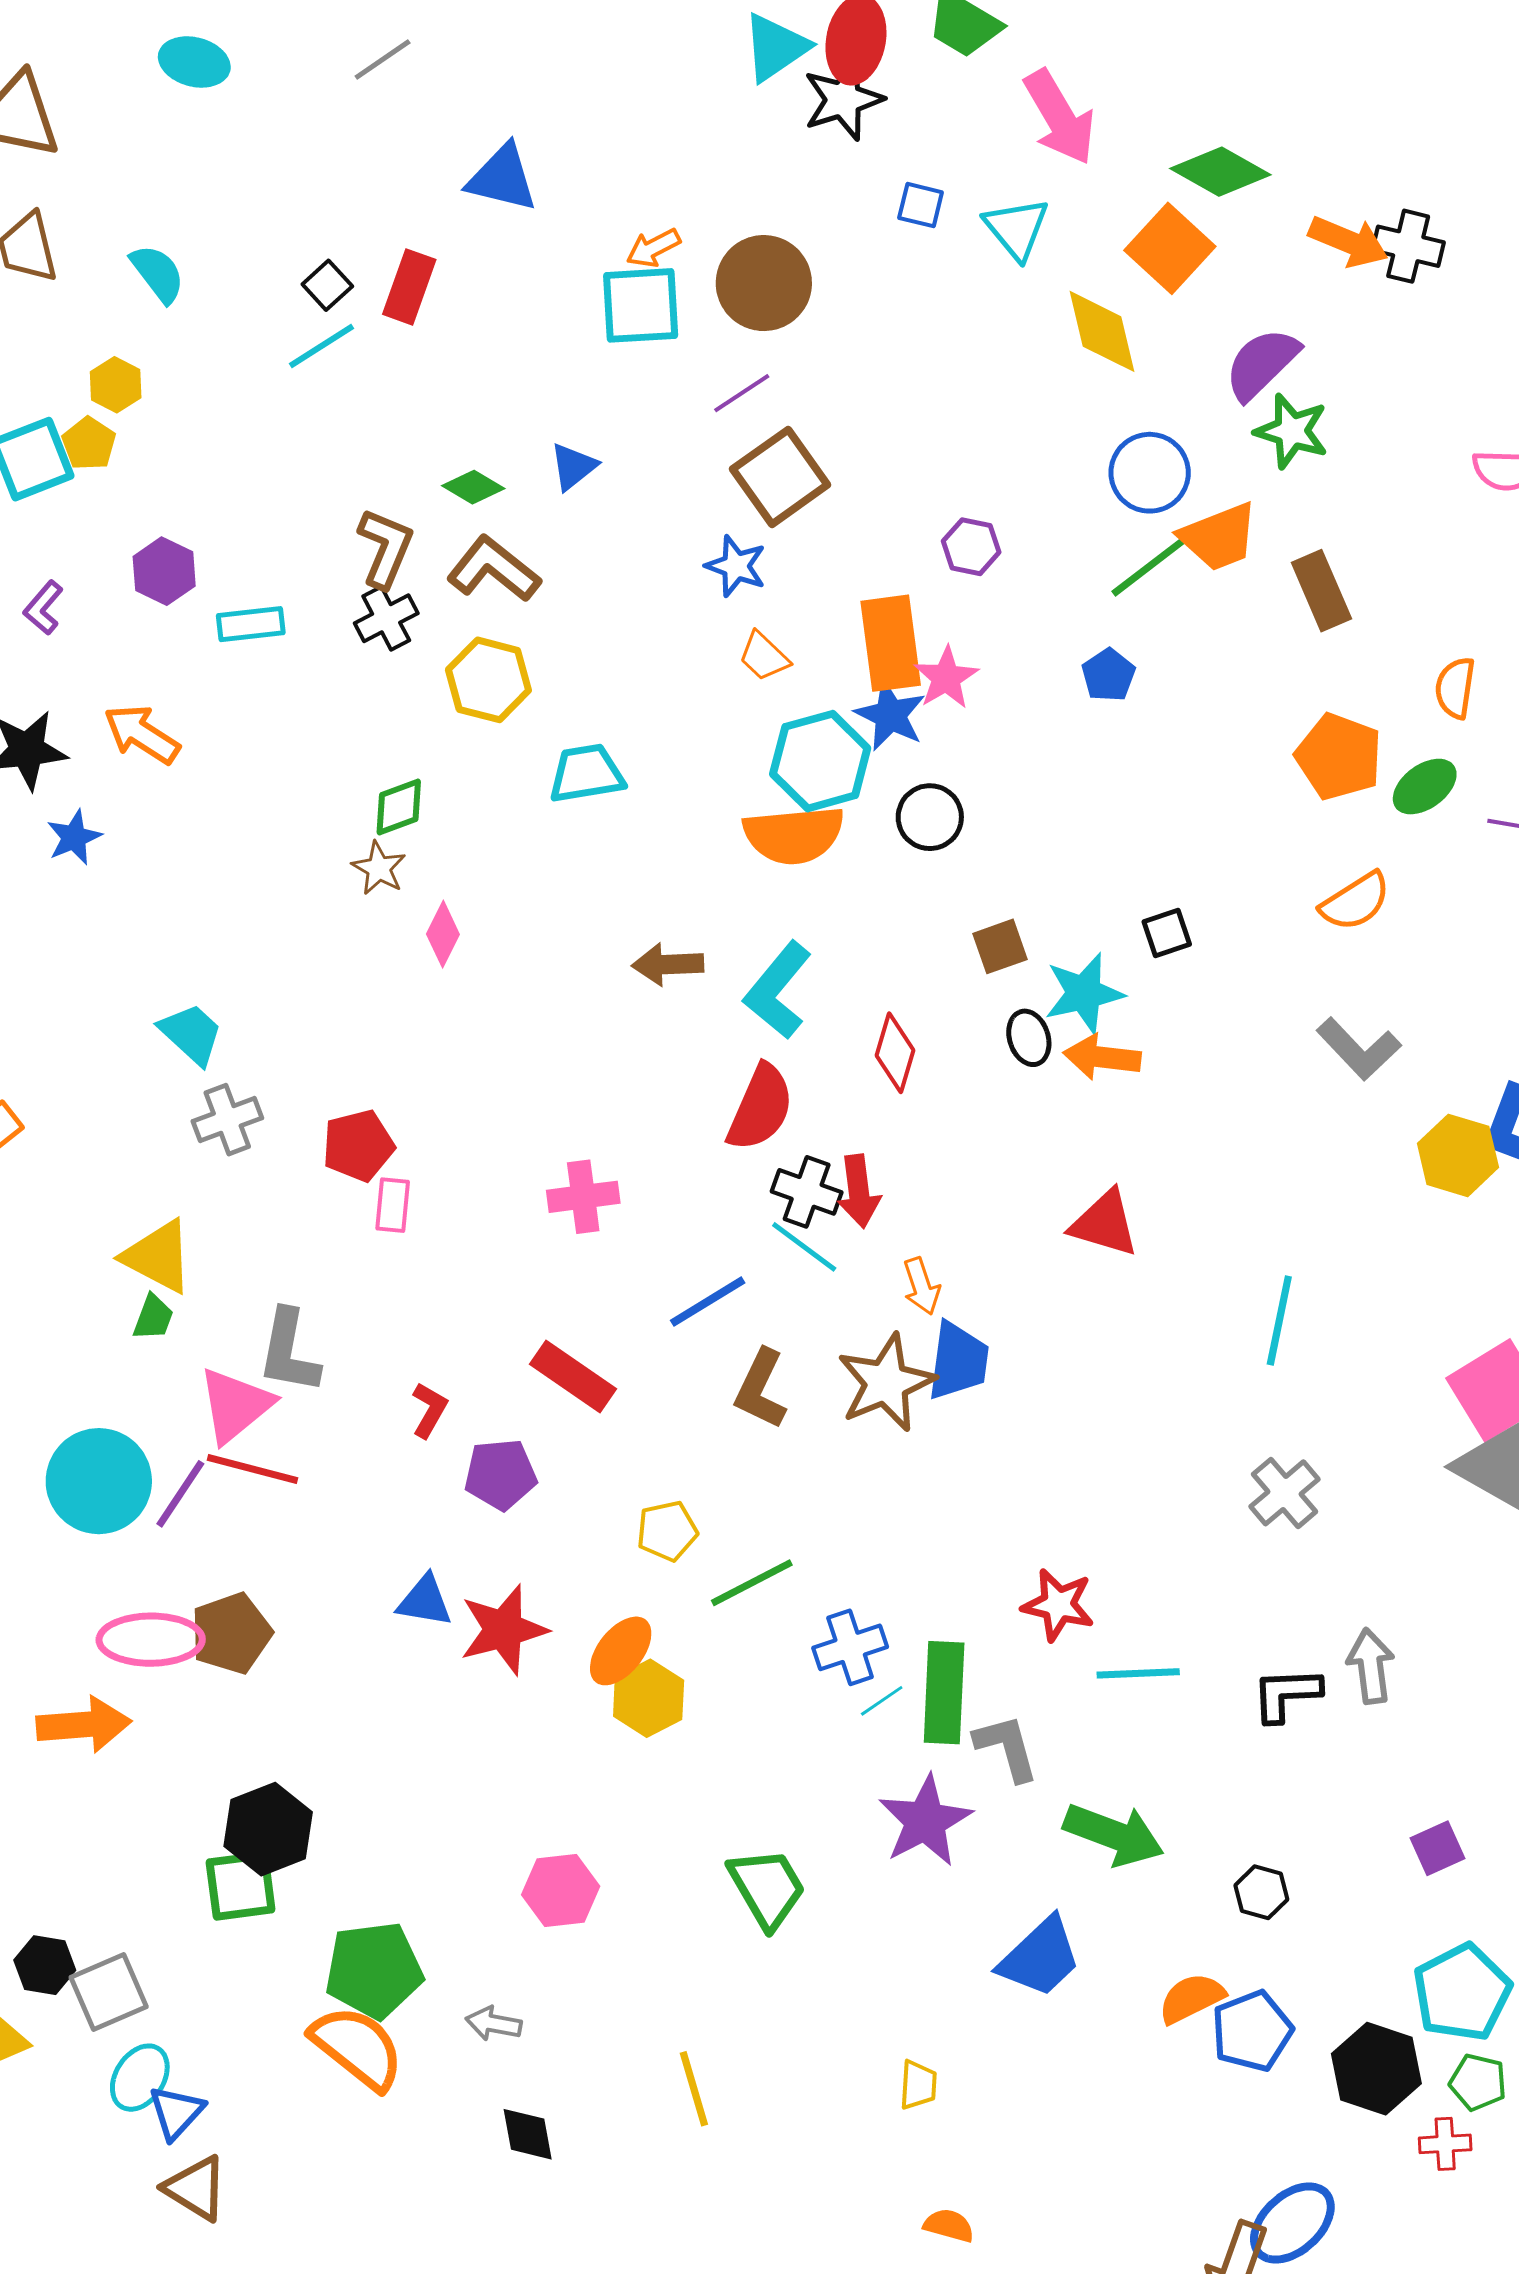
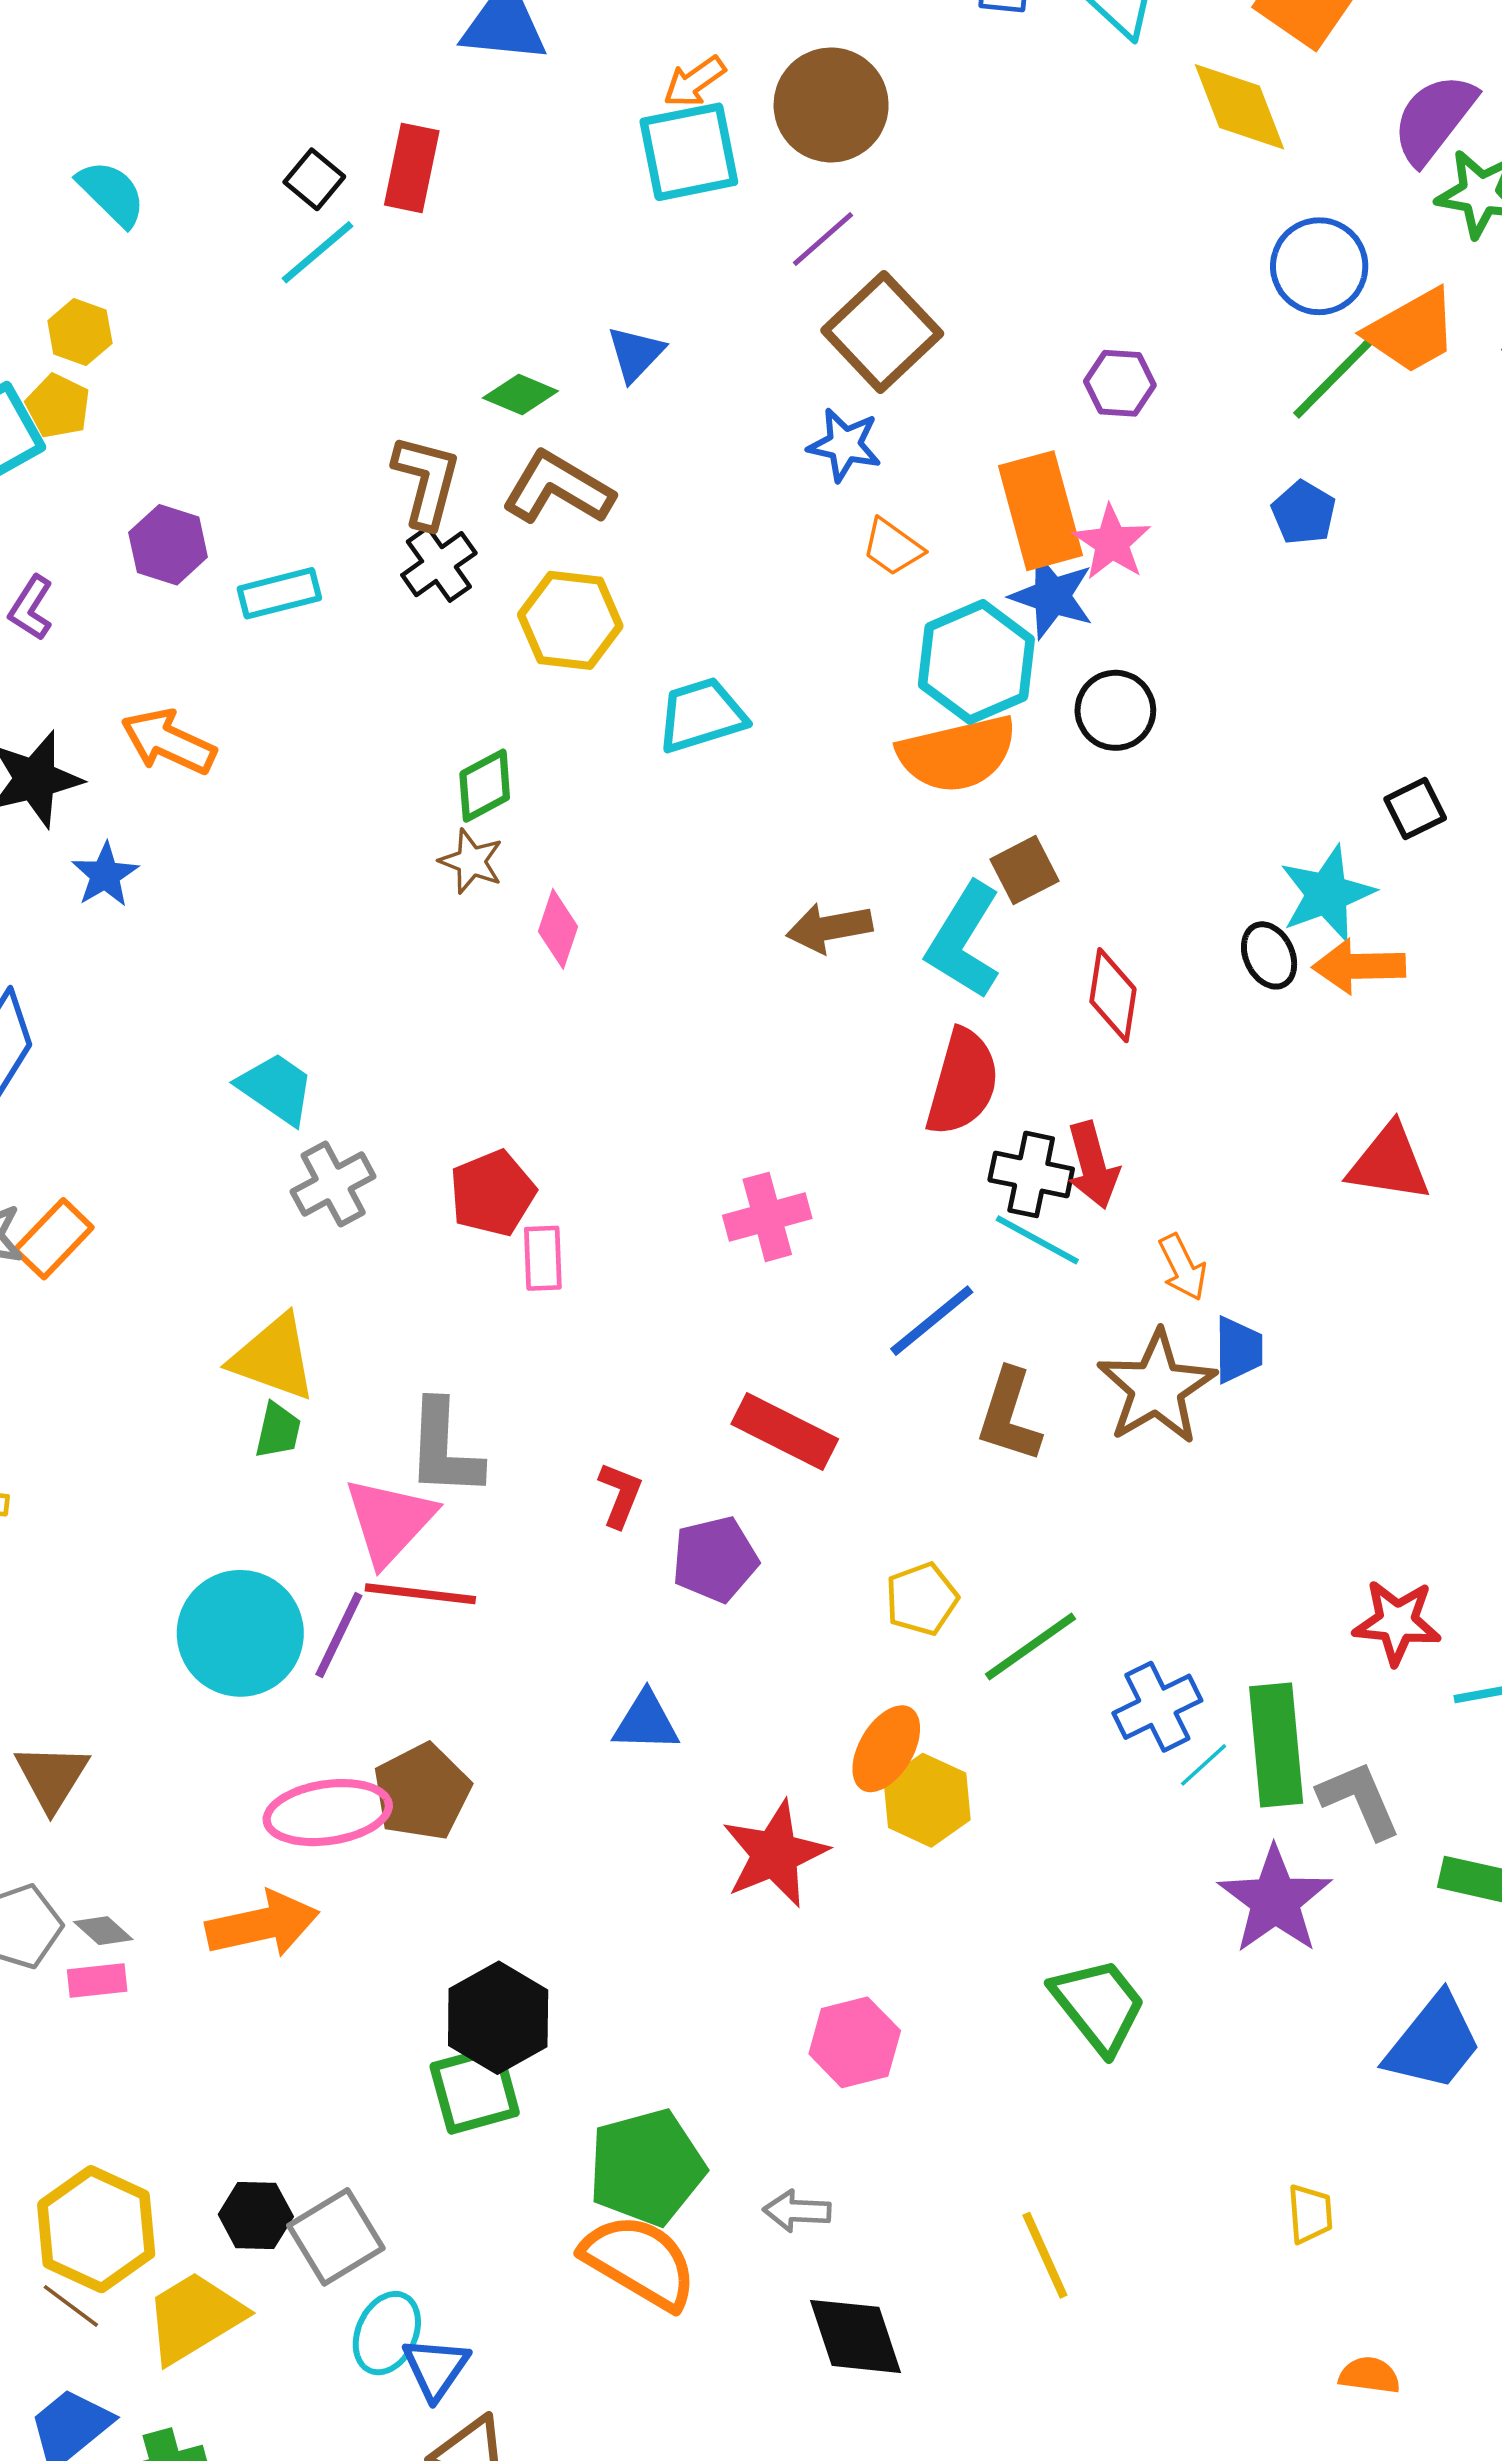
brown square: (1000, 946) -> (1025, 870), moved
blue trapezoid: (958, 1361) -> (1238, 1350), size x0.7
red star: (503, 1630) -> (775, 1854), moved
black diamond: (528, 2134) -> (856, 2336), size x1.4

